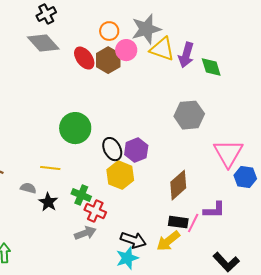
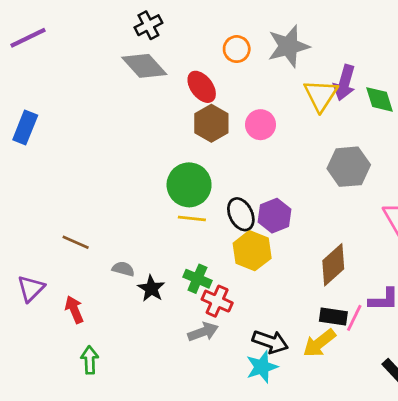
yellow triangle: (162, 49) -> (321, 95), moved, turned 44
pink circle: (126, 50) -> (260, 125), moved
brown hexagon: (108, 60) -> (211, 123), moved
yellow line: (50, 168) -> (192, 218), moved

